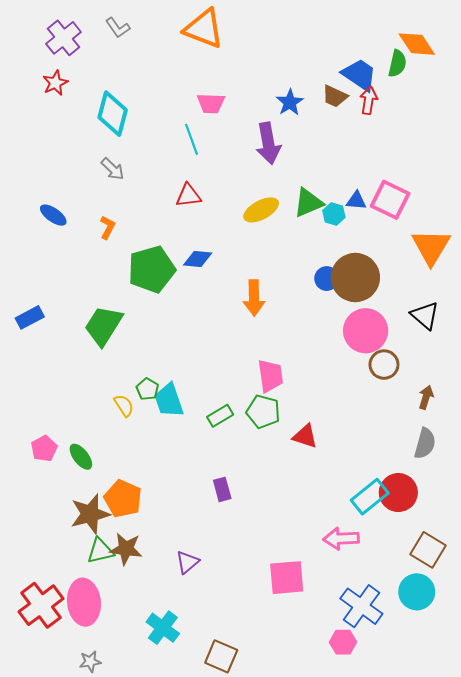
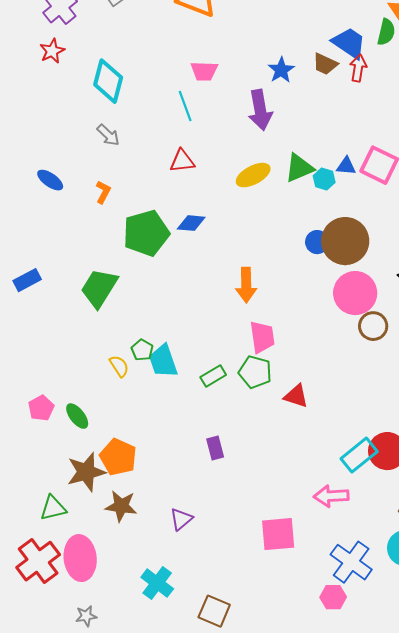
orange arrow: (254, 298) -> (246, 285), moved
green triangle: (100, 551) -> (53, 508), moved

